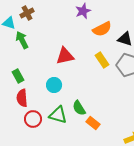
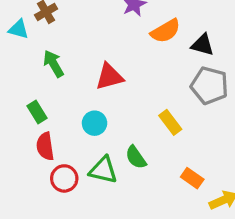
green arrow: (22, 40) -> (53, 64), moved
yellow rectangle: (102, 60) -> (170, 122), moved
orange rectangle: (93, 123) -> (192, 178), moved

